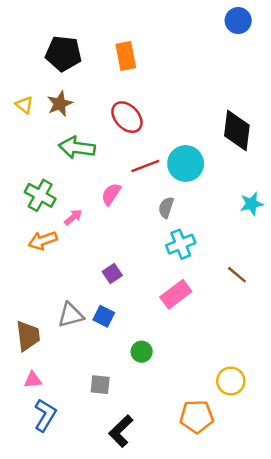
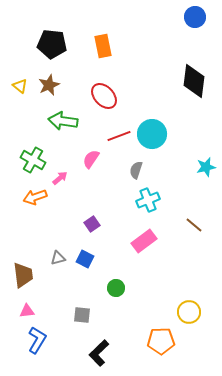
black diamond: (237, 131) -> (194, 81), moved
gray triangle: (71, 315) -> (58, 258), size x0.7

